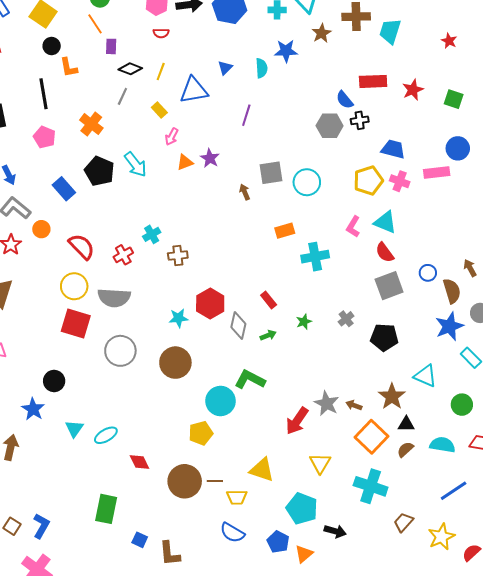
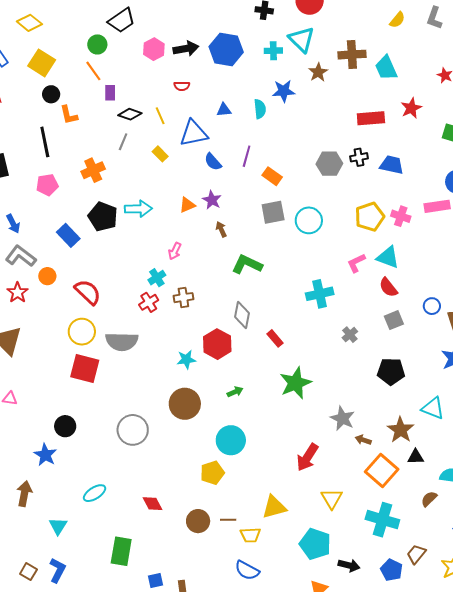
cyan trapezoid: (390, 31) -> (386, 68), turned -40
red semicircle: (161, 33) -> (182, 86), moved
blue triangle: (225, 68) -> (224, 110), turned 42
yellow line: (161, 72) -> (160, 116), turned -42
red star: (413, 90) -> (411, 108), moved
blue semicircle: (345, 100) -> (213, 162), moved
orange cross: (91, 124) -> (93, 170), turned 30
pink pentagon: (44, 137) -> (47, 185), turned -30
pink arrow: (172, 137) -> (175, 251), moved
blue trapezoid: (393, 149) -> (392, 165), moved
cyan arrow: (135, 164) -> (138, 209), turned -52
brown arrow: (245, 192) -> (221, 229), moved
pink L-shape: (353, 227) -> (356, 263), turned 35
orange rectangle: (285, 231) -> (272, 176), moved, turned 54
red cross: (123, 255) -> (149, 302), moved
gray square: (389, 286) -> (394, 320), size x0.7
gray cross: (346, 319) -> (350, 335), moved
green star: (304, 322) -> (296, 383), moved, size x2.0
gray diamond: (238, 326) -> (242, 315), moved
green arrow: (268, 335) -> (235, 392), moved
gray circle: (120, 351) -> (133, 430), moved
green L-shape: (250, 380) -> (247, 264), moved
gray star: (327, 403) -> (342, 418), moved
cyan triangle: (74, 429) -> (58, 526), moved
cyan ellipse: (106, 435) -> (95, 493), moved
brown semicircle: (405, 449) -> (429, 499), moved
yellow triangle: (262, 470) -> (274, 507), turned -32
brown circle: (185, 481) -> (198, 521), size x0.7
blue square: (140, 540) -> (156, 581), turned -35
blue pentagon: (278, 542) -> (391, 570), moved

